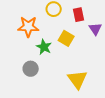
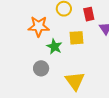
yellow square: (66, 38) -> (76, 38), turned -35
yellow triangle: (77, 80) -> (75, 81), moved

